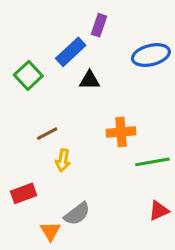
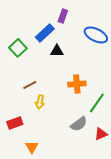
blue ellipse: (151, 55) -> (96, 35), turned 40
green line: (152, 162) -> (97, 103), turned -45
gray semicircle: (77, 214) -> (79, 124), moved

